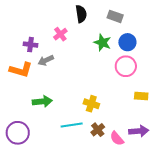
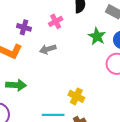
gray arrow: (46, 60) -> (48, 49), moved
green arrow: (42, 101) -> (16, 85), moved

